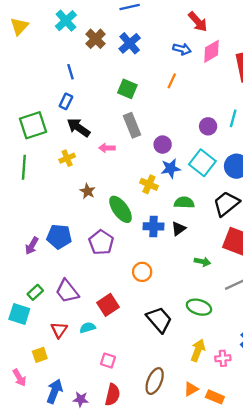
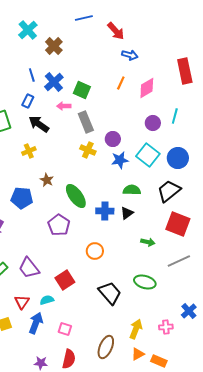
red arrow: (198, 22) -> (116, 31), moved
blue cross: (130, 43) -> (54, 82), moved
pink diamond: (211, 51) -> (147, 88), moved
pink arrow: (107, 148) -> (64, 106), moved
yellow cross: (149, 184) -> (88, 150), moved
blue pentagon: (59, 237) -> (22, 198), moved
yellow arrow: (198, 350) -> (136, 329), moved
blue arrow: (55, 391) -> (36, 323), moved

